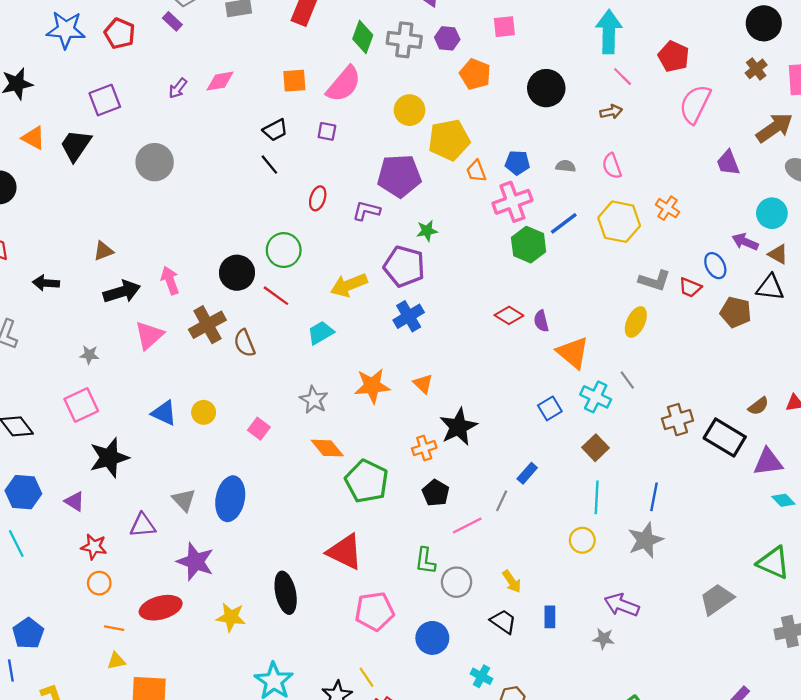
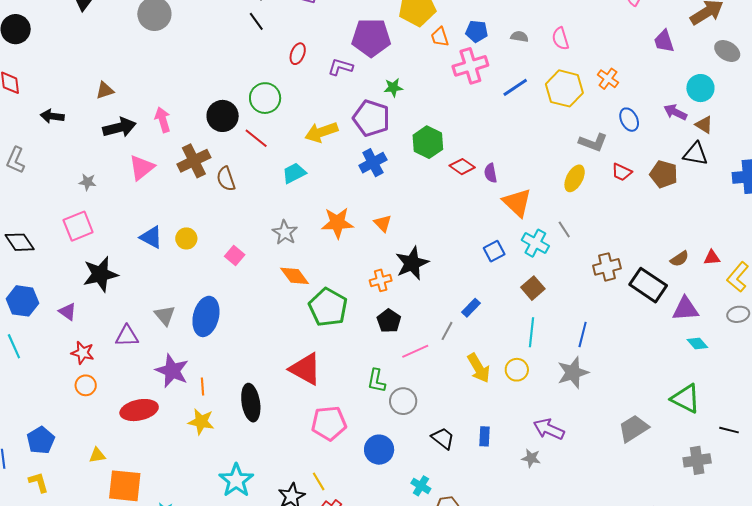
green hexagon: (529, 245) -> (428, 142), moved
blue ellipse: (715, 266) -> (629, 120), moved
red trapezoid: (690, 287) -> (622, 172), moved
yellow arrow: (512, 582) -> (479, 368), moved, size x1.4
orange line: (114, 628) -> (202, 387), moved, turned 72
blue pentagon: (28, 633) -> (41, 440), moved

